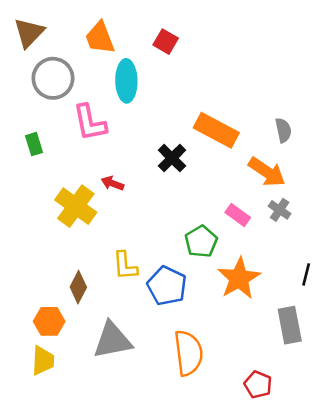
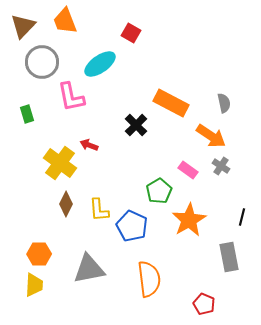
orange trapezoid: (100, 38) -> (65, 21), moved
cyan ellipse: (126, 81) -> (100, 64), turned 56
brown diamond: (78, 287) -> (66, 204), moved

